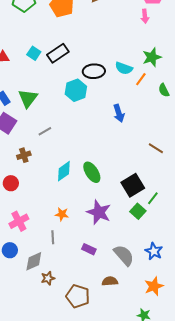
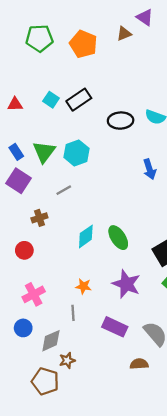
cyan hexagon: (76, 90) -> (76, 153), moved
purple rectangle: (89, 249) -> (115, 327), size x1.5
brown pentagon: (78, 296) -> (45, 381), moved

